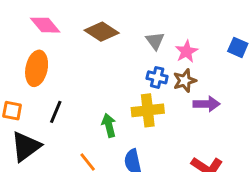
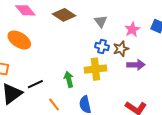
pink star: (186, 52) -> (132, 29), moved
orange ellipse: (37, 68) -> (19, 40), turned -70
black line: (56, 112) -> (35, 84), moved, turned 42

